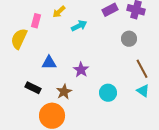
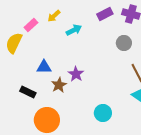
pink rectangle: (36, 21) -> (31, 25), turned 32
brown star: (64, 92) -> (59, 85), moved
cyan circle: (108, 93) -> (103, 113), moved

